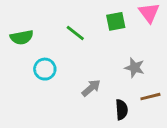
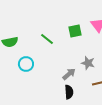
gray arrow: (91, 88) -> (69, 74), moved
black semicircle: (122, 110) -> (69, 92), moved

